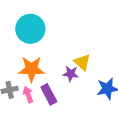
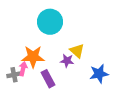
cyan circle: (30, 29) -> (50, 22), moved
pink arrow: (28, 94) -> (23, 69), moved, turned 32

